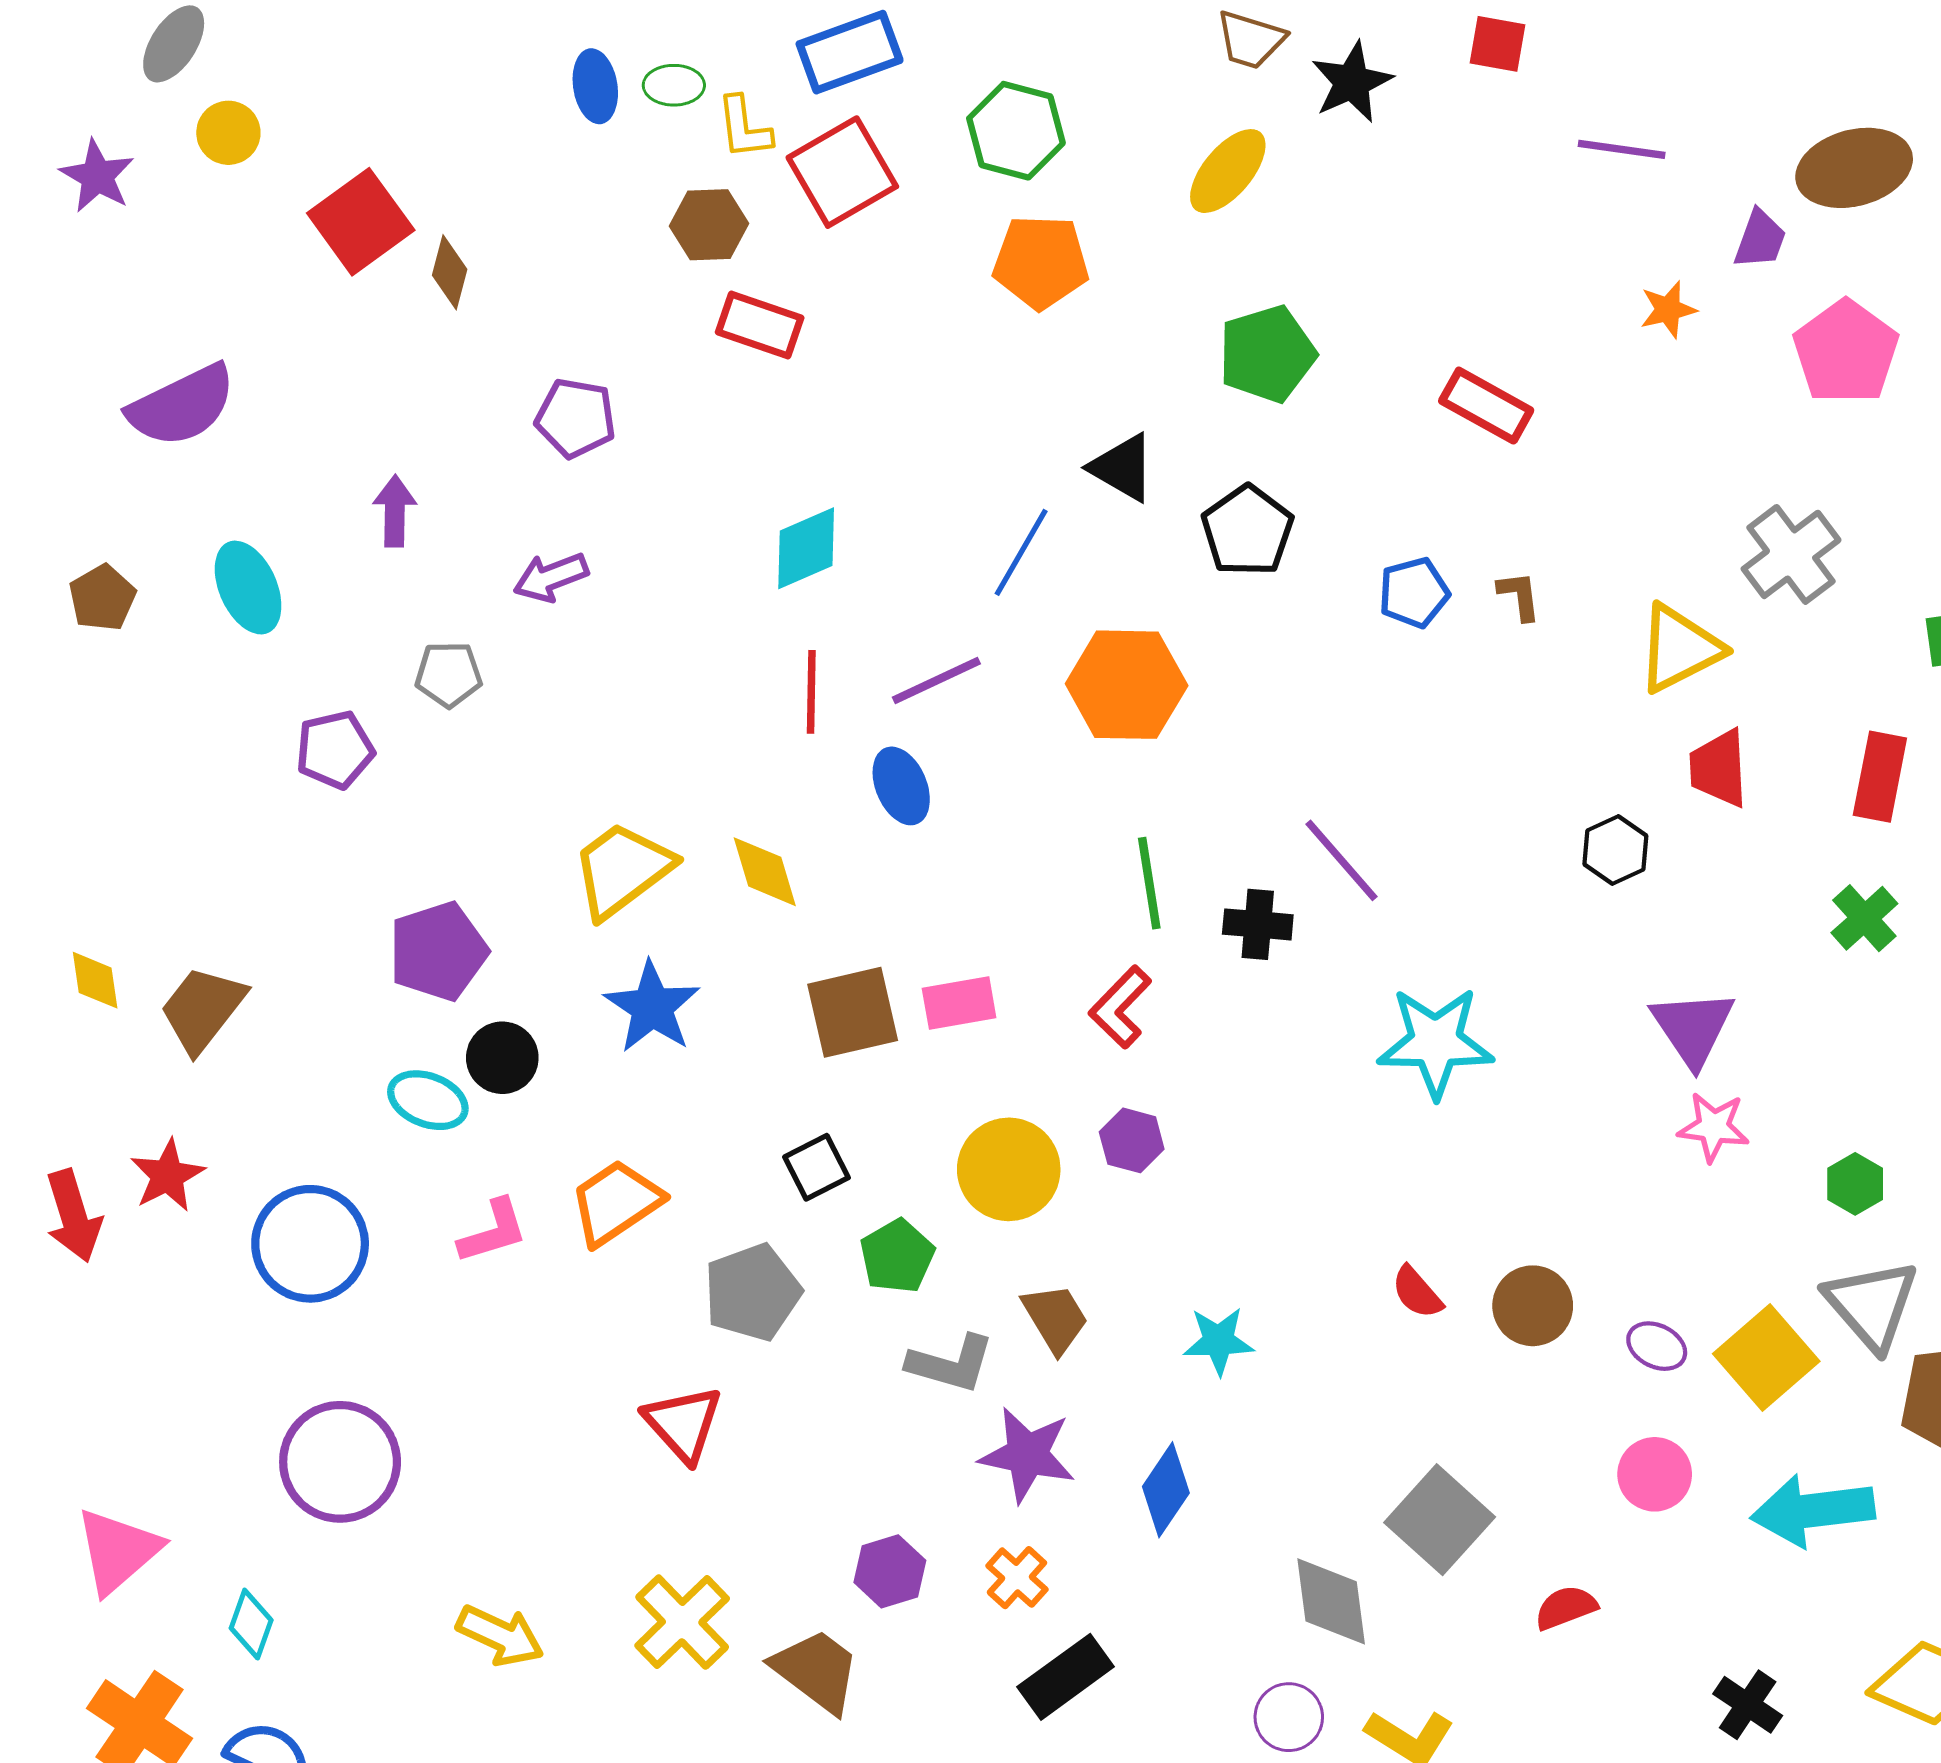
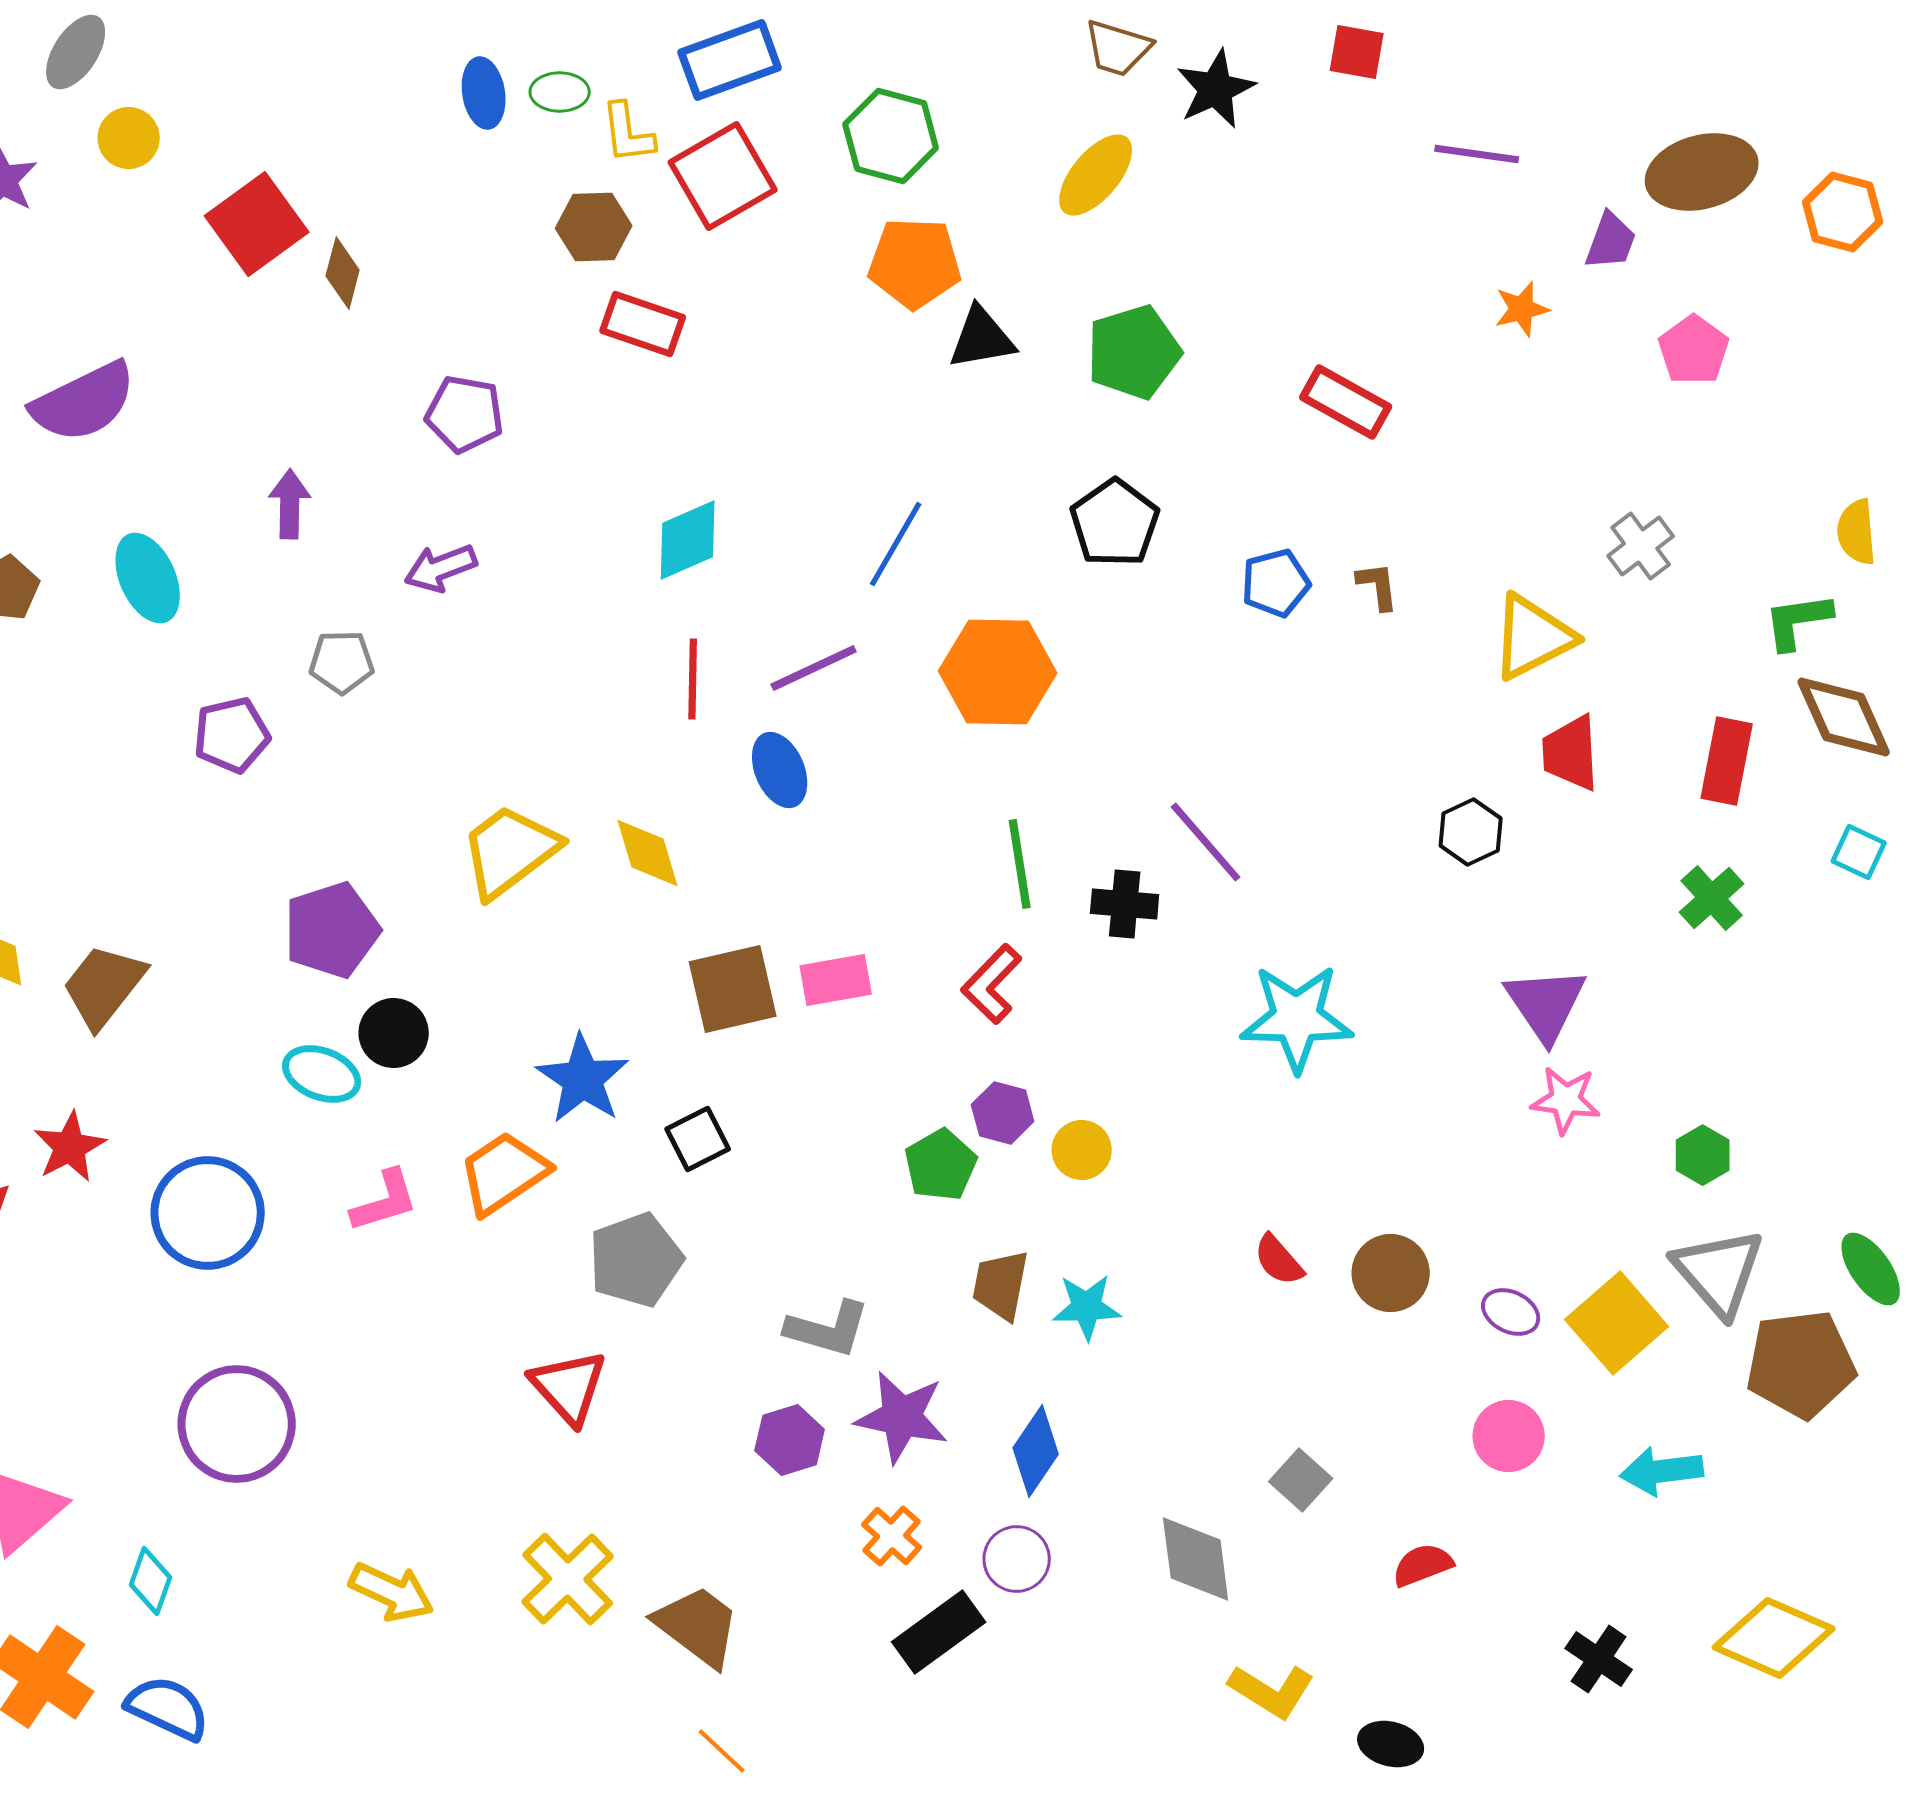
pink pentagon: (1846, 352) -> (1694, 350), size x0.7
black triangle: (1122, 468) -> (982, 338), moved, turned -40
gray cross: (1791, 554) -> (1641, 546), size x0.7
blue star: (652, 1007) -> (583, 1079), moved
yellow circle: (1009, 1169) -> (1082, 1150), moved, size x0.6
green pentagon: (897, 1256) -> (941, 1165), moved
brown trapezoid: (1055, 1318) -> (1001, 1285), moved, turned -138
cyan arrow: (1813, 1510) -> (1662, 1471), size x0.7
gray square: (1440, 1520) -> (1301, 1480), size x0.6
purple hexagon: (890, 1571) -> (790, 1440), moved
purple circle: (1289, 1717) -> (1017, 1559), moved

